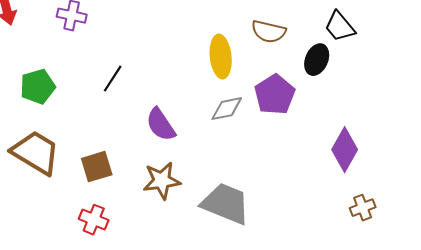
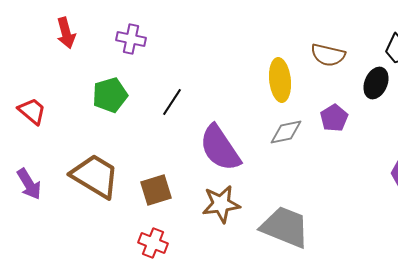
green pentagon: (38, 87) -> (110, 95), moved
purple pentagon: (275, 95) -> (334, 118), size x0.7
purple semicircle: (161, 125) -> (220, 148), size x1.4

